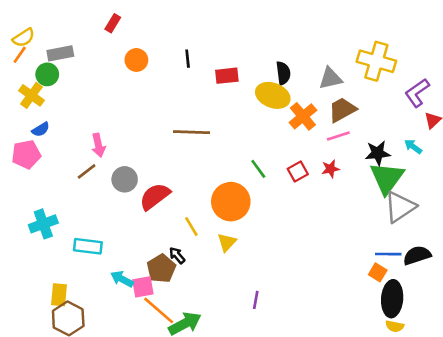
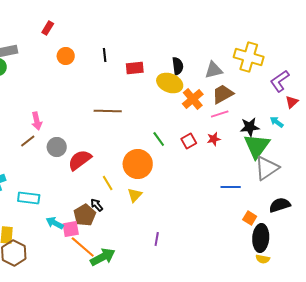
blue line: (388, 254) -> (231, 187), moved

